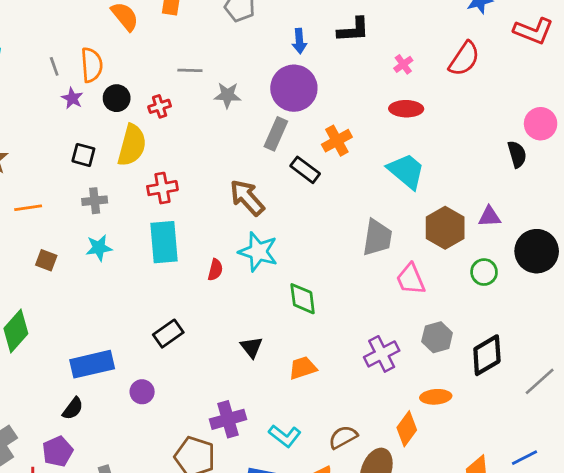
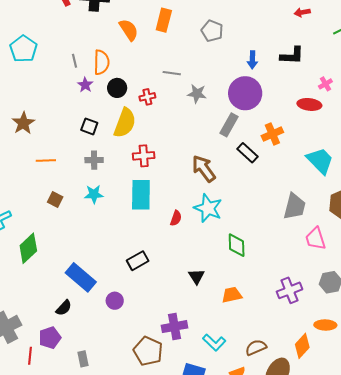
red ellipse: (406, 109) -> (309, 104), moved
blue rectangle: (92, 364) -> (81, 277), turned 48

